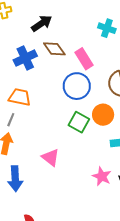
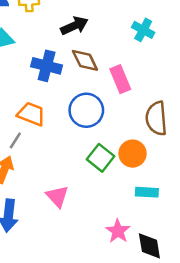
cyan cross: (107, 28) -> (143, 30), moved
blue cross: (25, 58) -> (47, 66), turned 30
blue circle: (77, 86) -> (86, 110), moved

